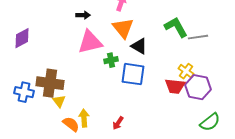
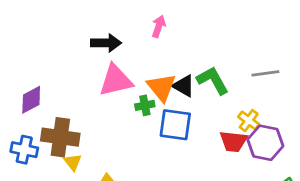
black arrow: (83, 15) -> (106, 43), size x1.5
green L-shape: (176, 27) -> (213, 80), moved
orange triangle: (123, 28) -> (161, 87), moved
purple diamond: (22, 38) -> (31, 100), moved

